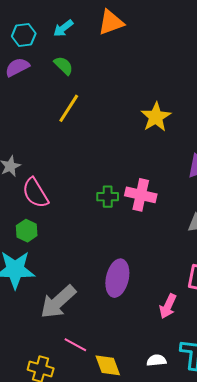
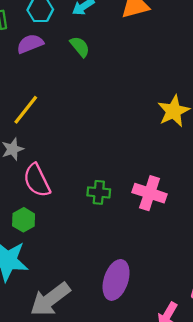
yellow line: (69, 108) -> (26, 110), moved
green cross: (108, 197) -> (99, 192), moved

